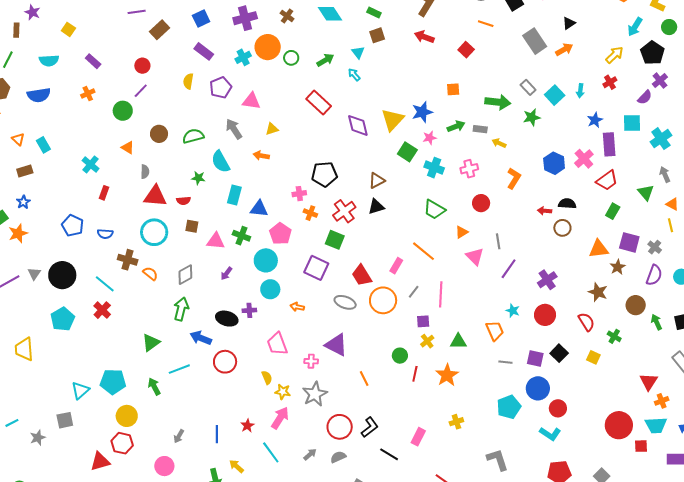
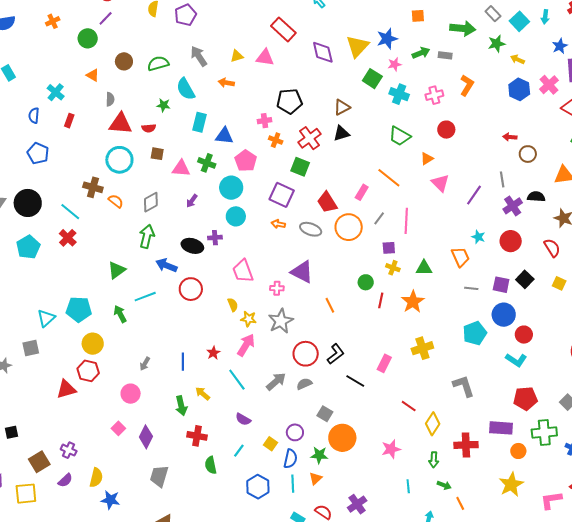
pink triangle: (251, 101) -> (265, 58), moved
yellow arrow: (499, 143) -> (517, 59), moved
orange L-shape: (514, 178) -> (467, 85), moved
black semicircle: (567, 204) -> (536, 197), moved
blue semicircle: (105, 234) -> (34, 116), moved, turned 91
gray line: (498, 241) -> (502, 179), moved
orange arrow: (297, 307) -> (278, 224), moved
yellow cross: (427, 341) -> (393, 268), turned -32
yellow cross: (456, 422) -> (422, 348), size x1.5
gray arrow: (310, 454) -> (276, 381), size x1.5

